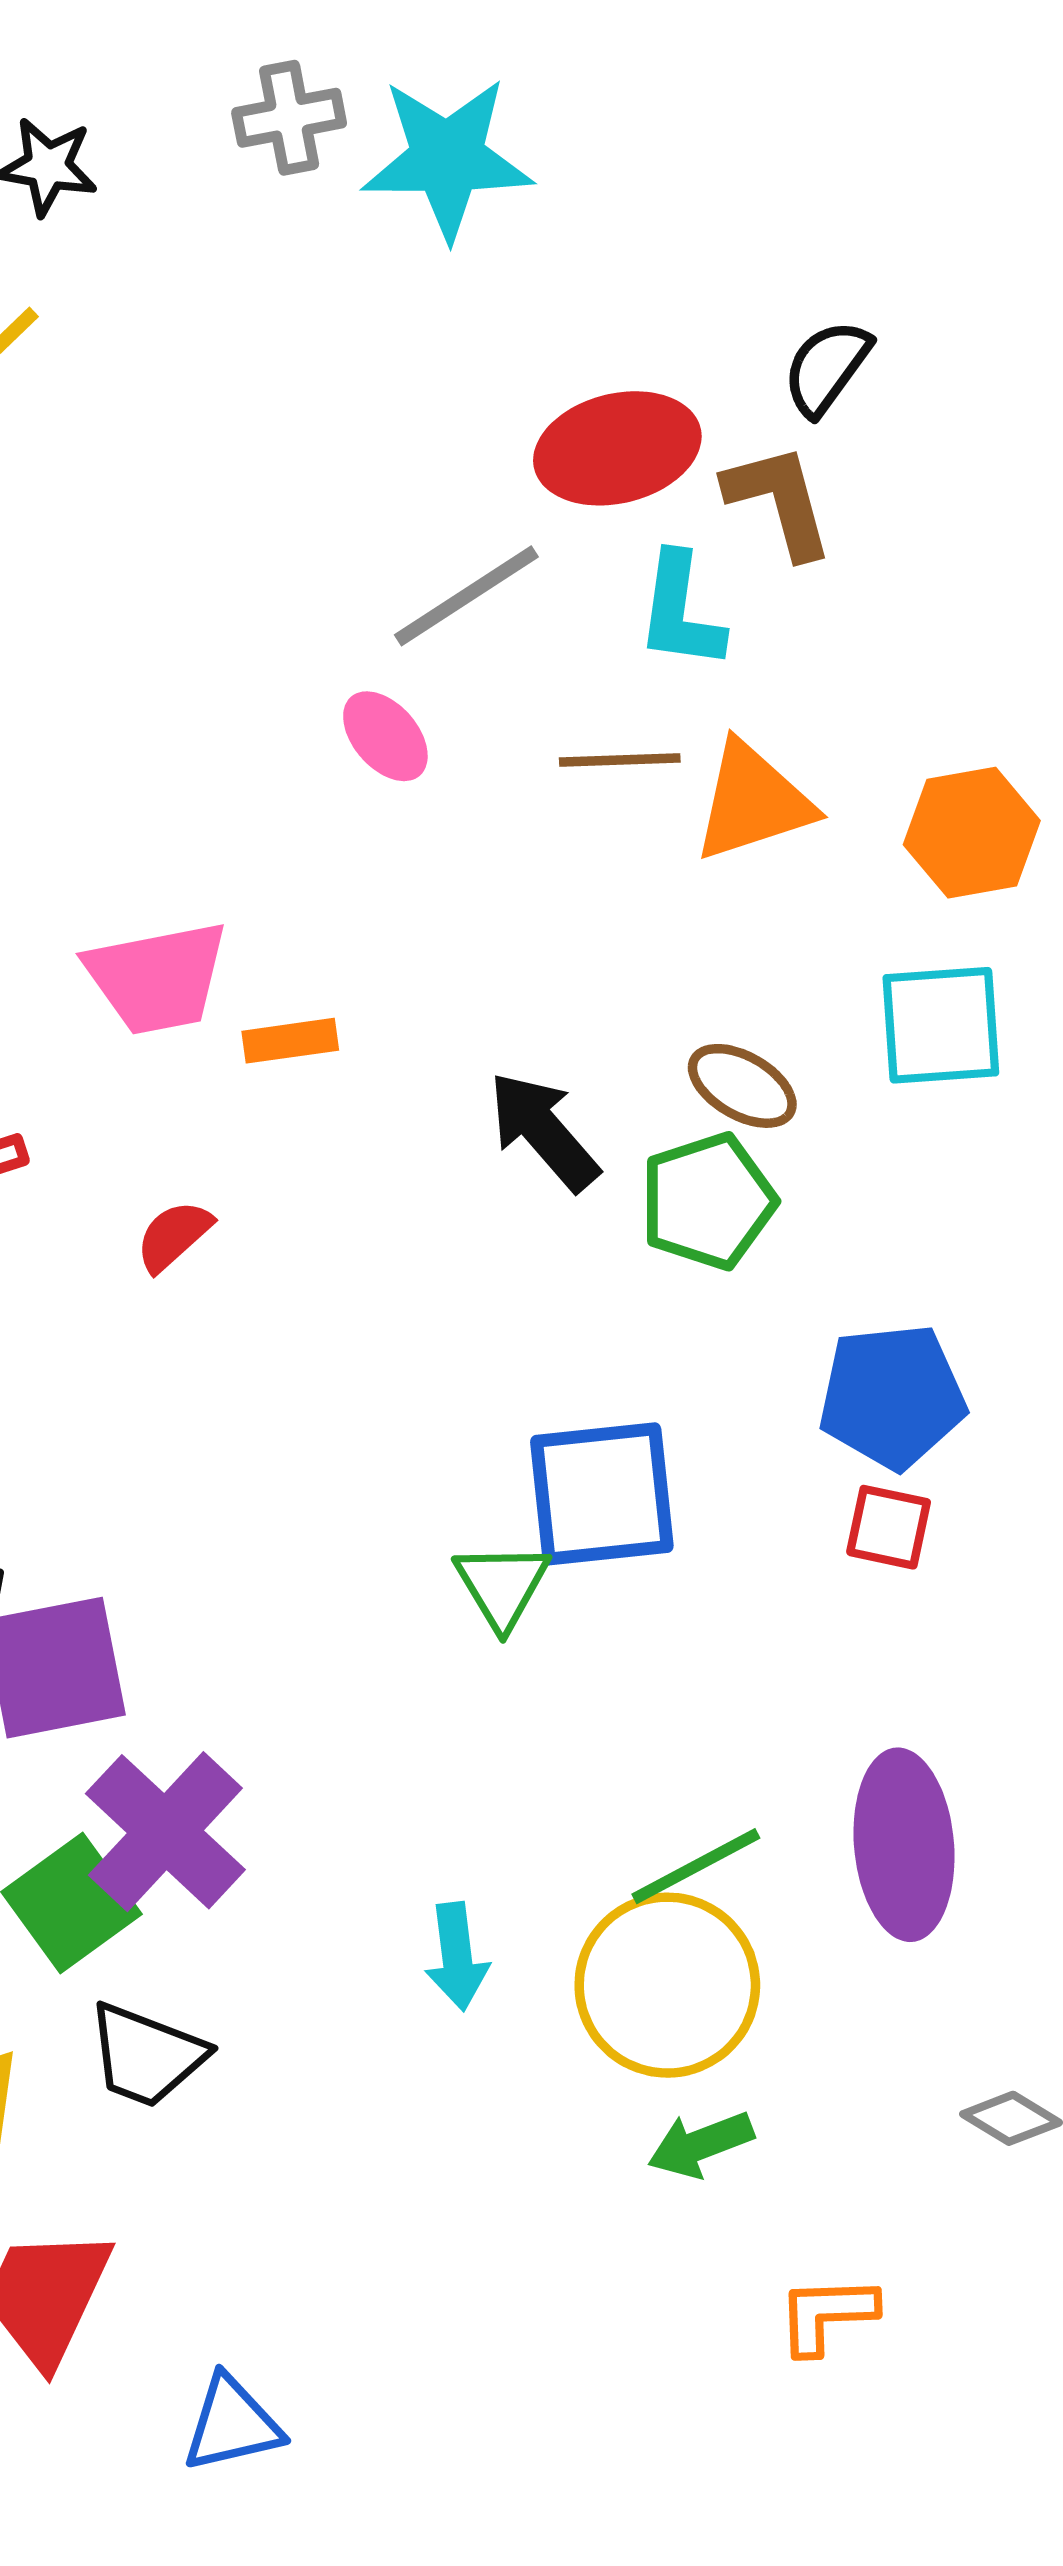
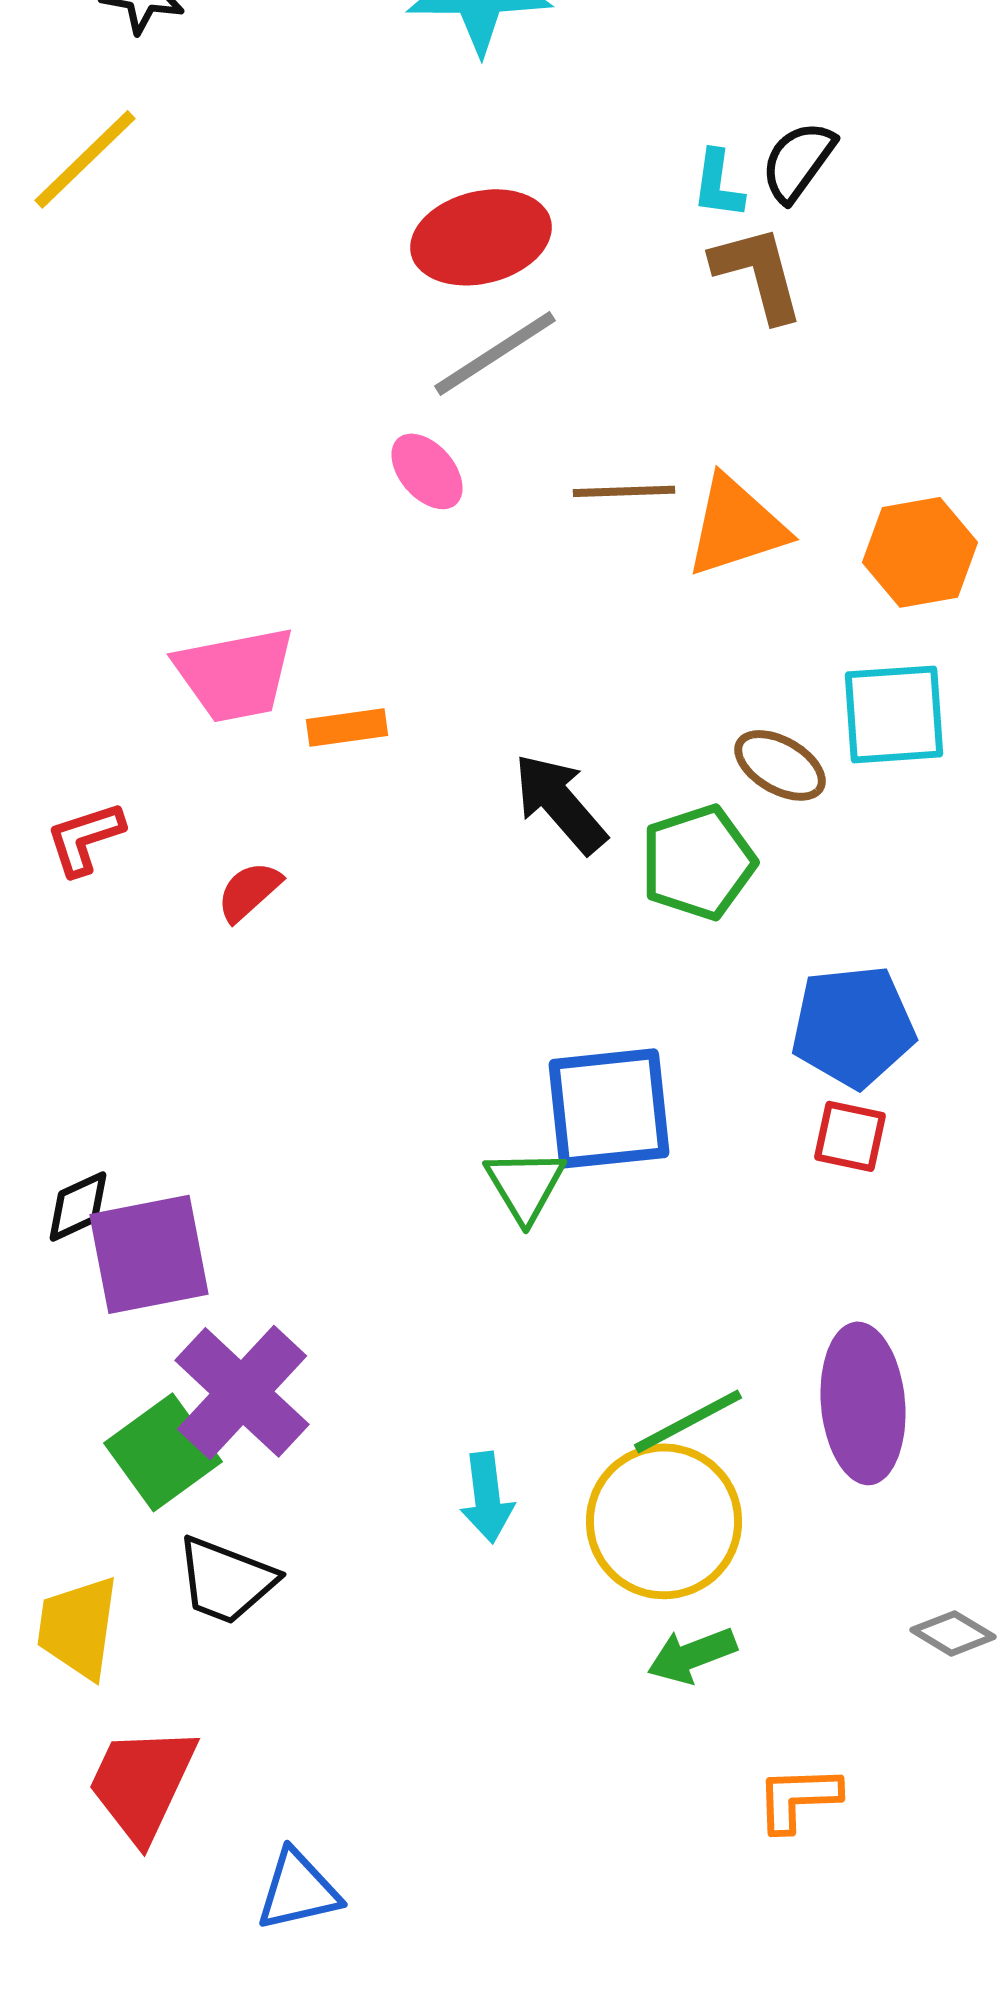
red ellipse: (617, 448) -> (481, 237), moved
cyan L-shape: (680, 611) -> (718, 184), moved, size x0.7
brown ellipse: (742, 1086) -> (780, 765), moved

